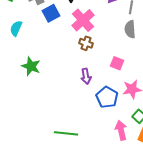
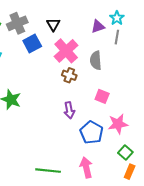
gray semicircle: (130, 29) -> (96, 60), moved
pink arrow: (121, 130) -> (86, 167), moved

